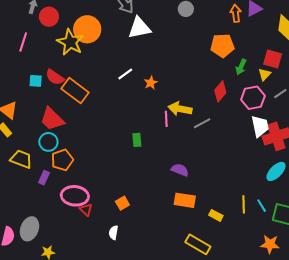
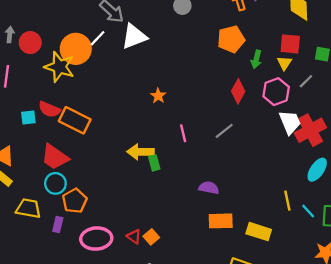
white line: (125, 74) -> (98, 38), moved
yellow arrow: (180, 109) -> (140, 152), moved
yellow line: (244, 204) -> (287, 201), moved
red triangle: (86, 210) -> (134, 237), moved
yellow rectangle: (216, 215) -> (259, 232), size x1.5

